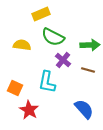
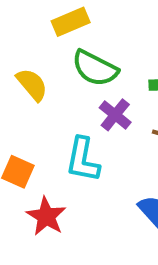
yellow semicircle: (22, 45) -> (32, 85), turned 42

